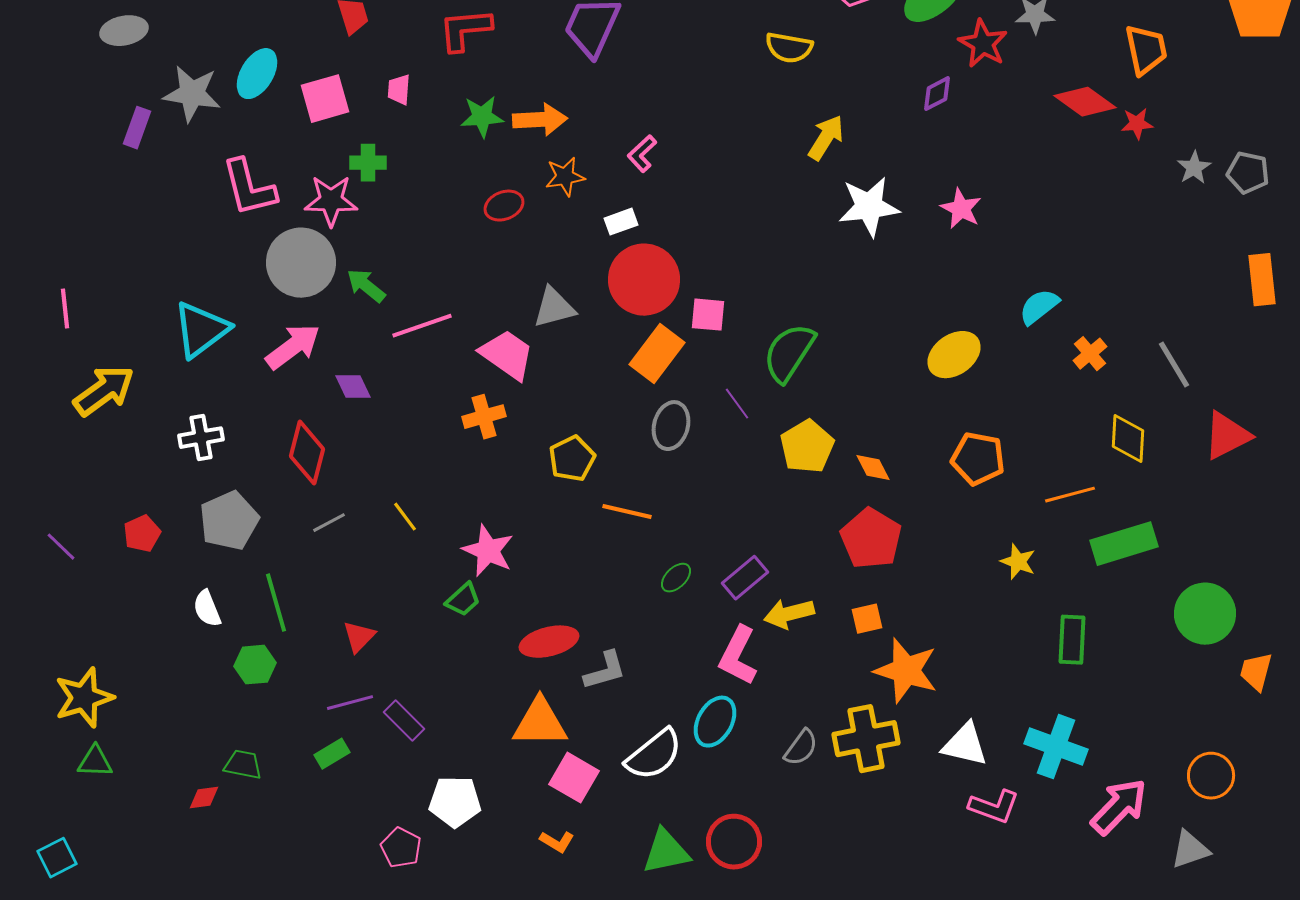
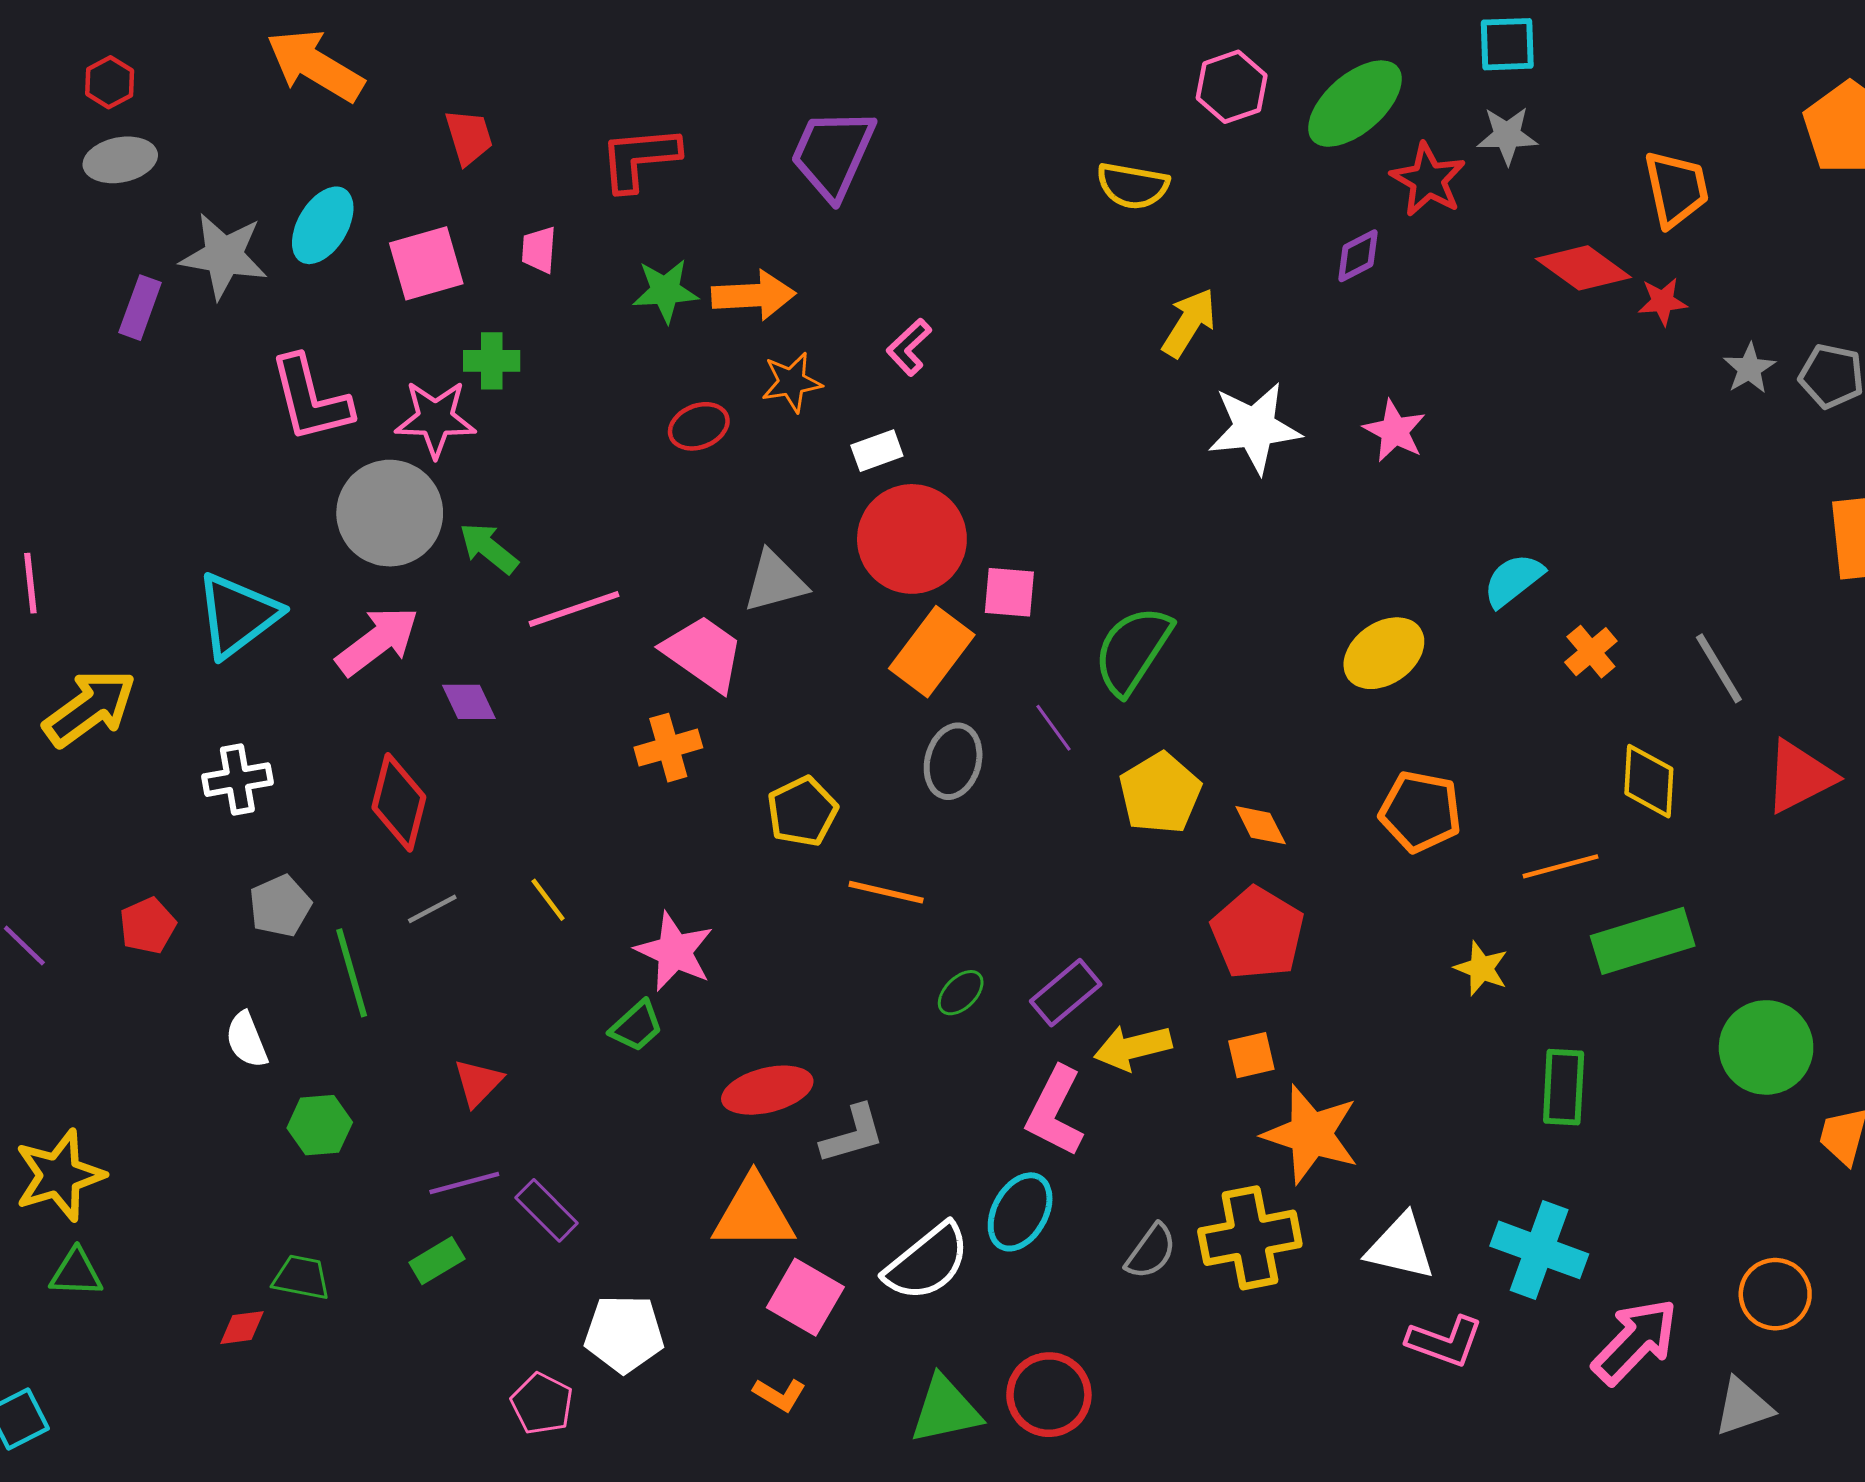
gray pentagon: (229, 521) -> (280, 906), size x0.7
green line: (276, 603) -> (352, 973), moved

